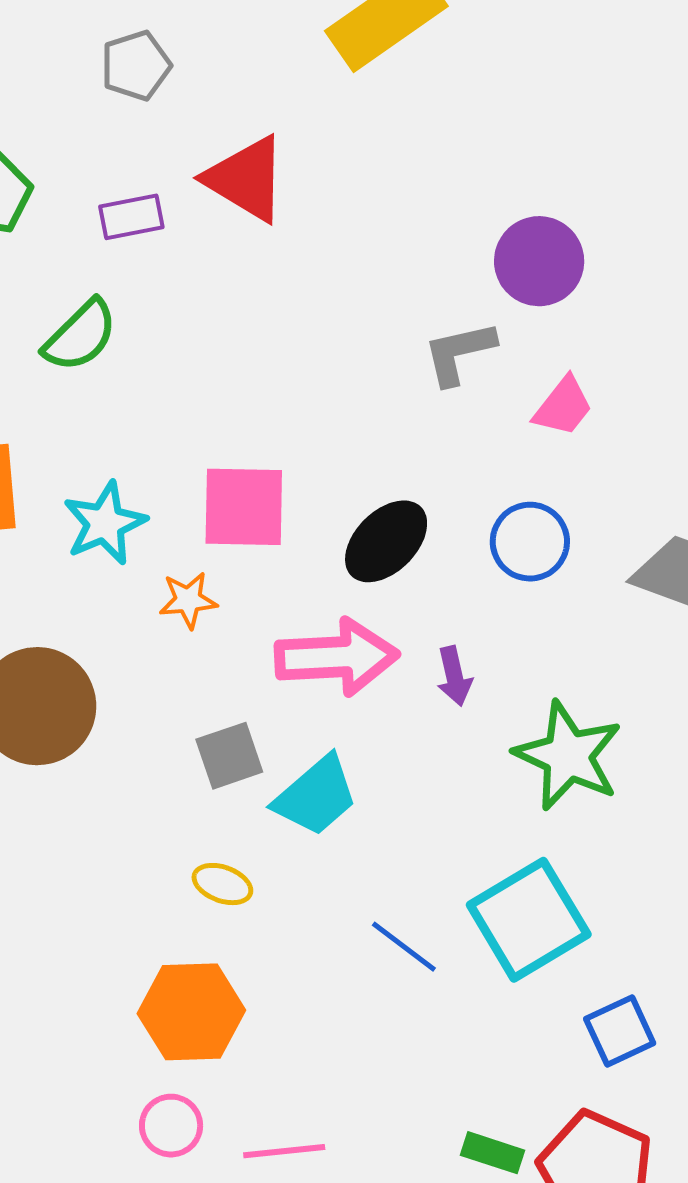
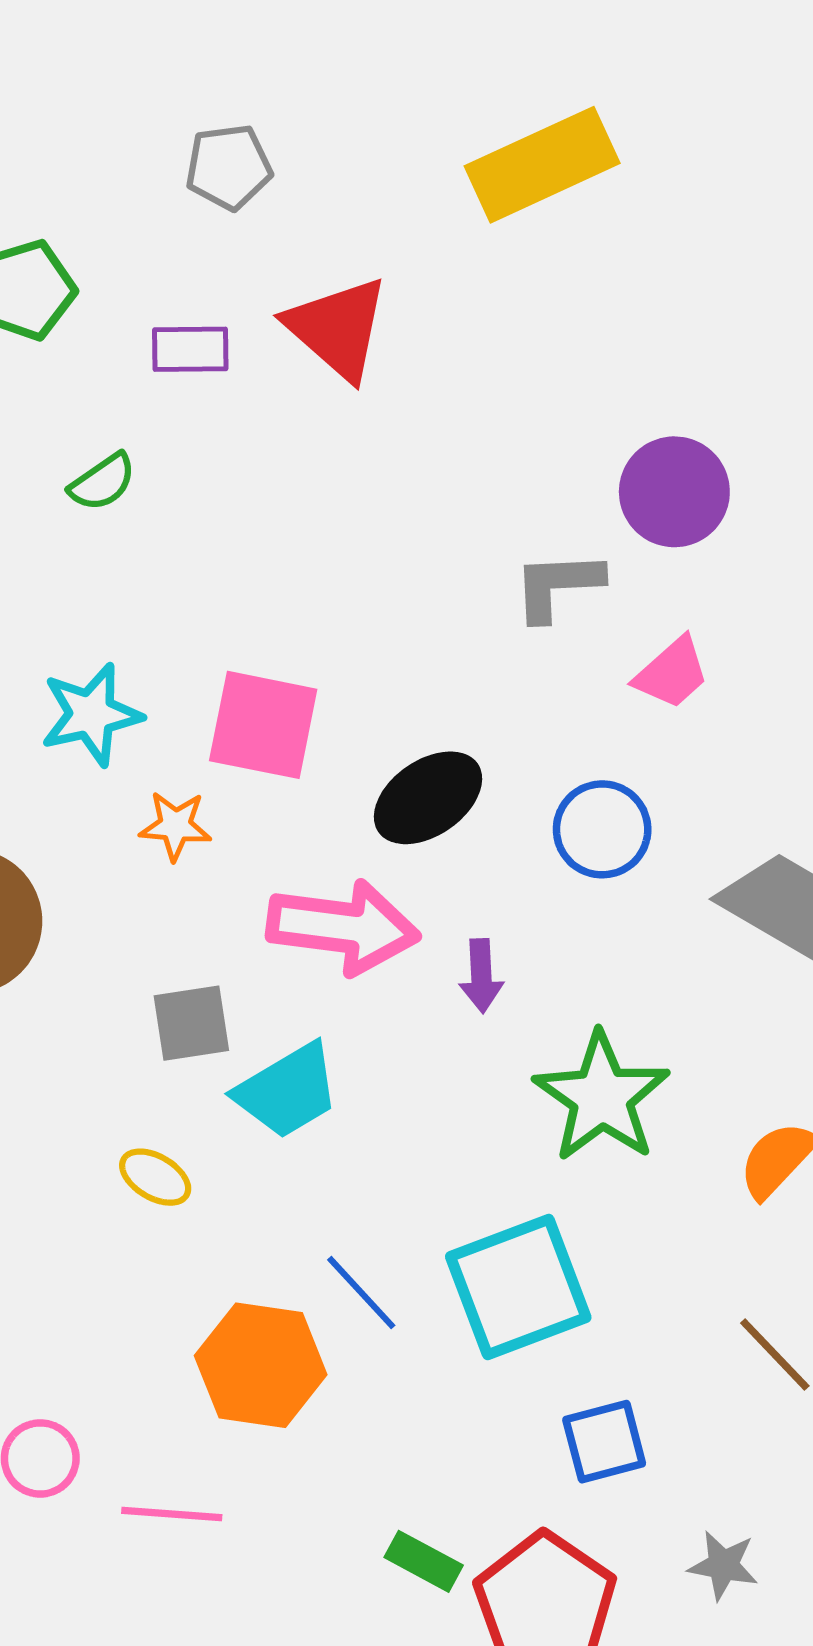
green semicircle: (80, 336) -> (103, 482), size x0.7
orange hexagon: (191, 1012) -> (261, 1365), moved

